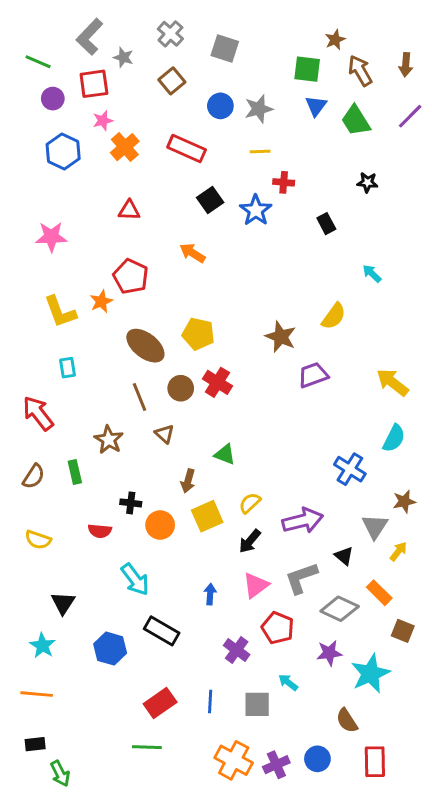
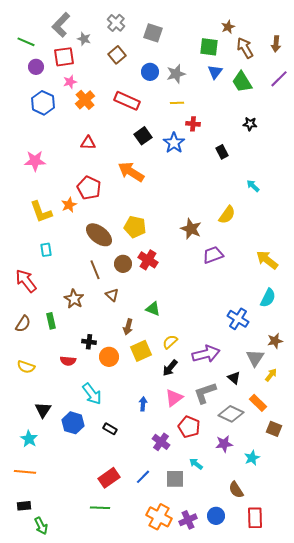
orange arrow: (192, 253) -> (131, 172), size x1.5
black rectangle: (162, 631) -> (110, 429), size x0.6
blue hexagon: (110, 649) -> (73, 423), moved
cyan star: (370, 674) -> (252, 458), size x0.6
blue line: (210, 701) -> (143, 477), turned 42

